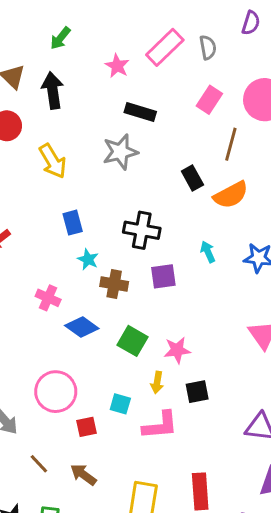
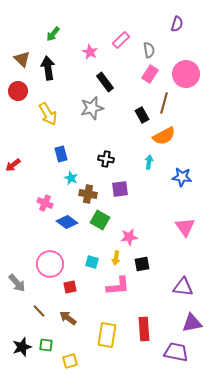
pink rectangle: (165, 47) -> (121, 40), size x0.7
gray semicircle: (208, 47) -> (149, 50), moved
black rectangle: (140, 112) -> (105, 82), turned 36
black rectangle: (192, 178) -> (142, 115), moved
black cross: (142, 230) -> (106, 159), size x0.7
cyan arrow: (208, 252) -> (149, 162), moved, turned 32
green square: (133, 341) -> (100, 220), moved
cyan square: (120, 404) -> (92, 262), moved

